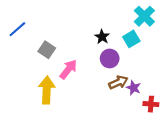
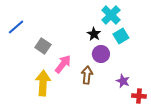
cyan cross: (144, 16) -> (111, 15), moved
brown arrow: (118, 82) -> (87, 75), moved, turned -60

